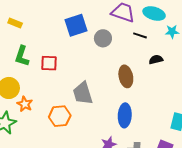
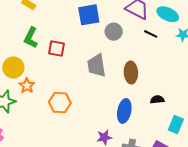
black semicircle: (156, 60) -> (157, 100), moved
gray trapezoid: (83, 93) -> (97, 65), moved

